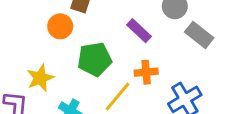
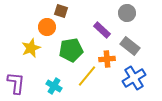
gray rectangle: (199, 35) -> (130, 46), moved
yellow star: (40, 78) -> (31, 48), moved

